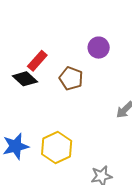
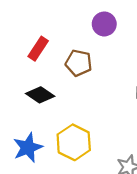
black diamond: (25, 79) -> (40, 95), moved

